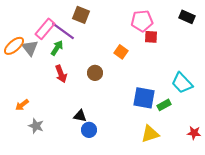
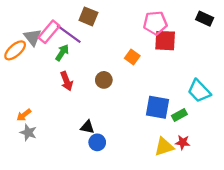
red square: (151, 37) -> (165, 41), size x1.5
gray triangle: (30, 48) -> (33, 37), moved
gray star: (36, 126) -> (28, 133), moved
red star: (194, 133) -> (183, 142), moved

